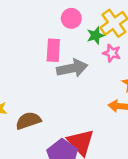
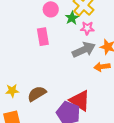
gray arrow: (72, 68) -> (84, 50), moved

